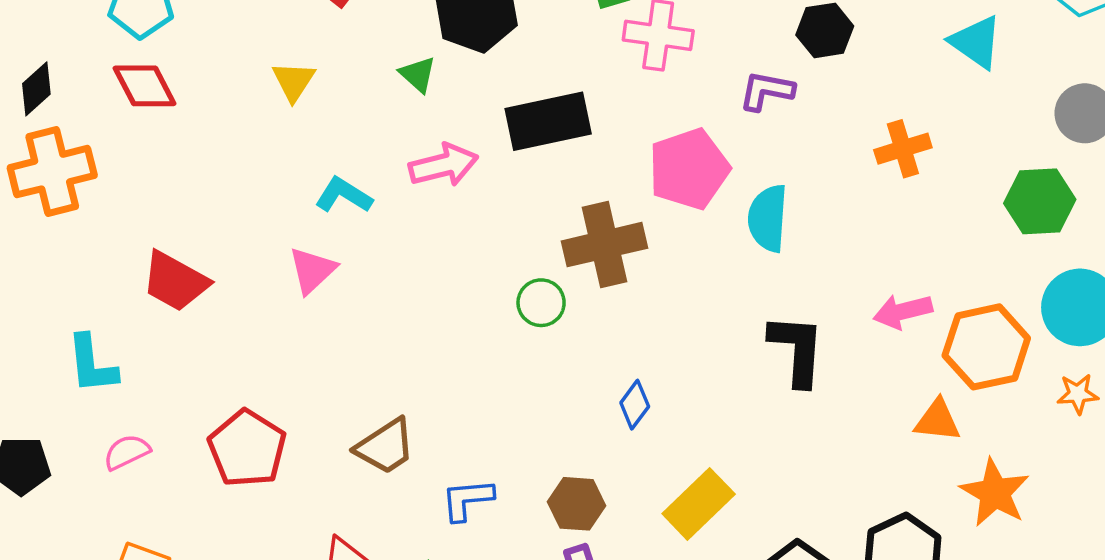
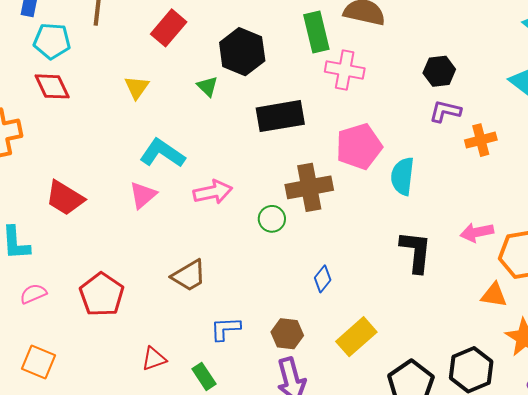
purple L-shape: (767, 91) -> (445, 111), moved
pink arrow: (444, 165) -> (213, 192), moved
cyan L-shape: (344, 195) -> (162, 153), size x1.4
brown trapezoid: (385, 446) -> (189, 276), moved

